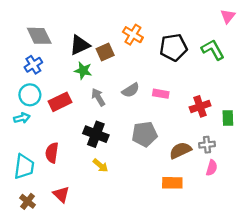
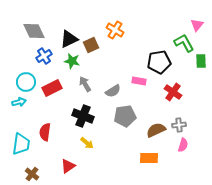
pink triangle: (228, 16) -> (197, 25), moved
black pentagon: (173, 47) -> (159, 62), moved
blue cross: (33, 65) -> (44, 56), moved
gray semicircle: (131, 90) -> (113, 91), moved
red cross: (200, 106) -> (173, 92), turned -36
green rectangle: (228, 118) -> (201, 61), moved
red triangle: (61, 194) -> (68, 166), moved, turned 42
brown cross: (28, 201) -> (32, 174), moved

